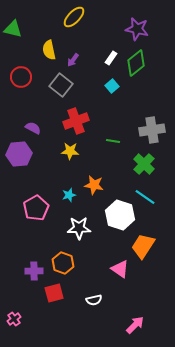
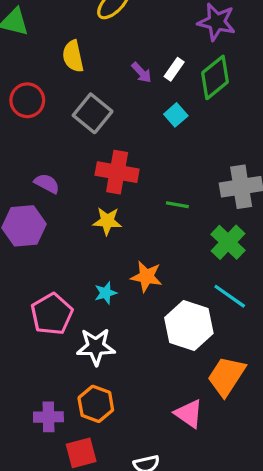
purple arrow: (73, 60) -> (142, 73), moved, turned -80
red cross: (76, 121) -> (117, 172), turned 30
white star: (79, 228) -> (96, 347), moved

